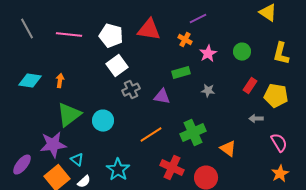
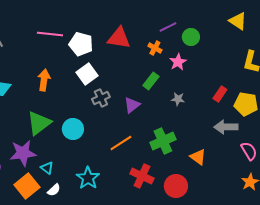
pink line: (69, 35) -> (50, 34), moved
green circle: (242, 52) -> (191, 37), moved
green rectangle: (181, 73) -> (151, 81), turned -36
orange arrow: (60, 81) -> (44, 80), moved, size x1.5
purple triangle: (162, 97) -> (132, 105), turned -48
gray arrow: (256, 119) -> (226, 127), size x1.6

